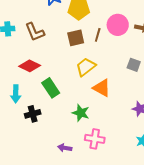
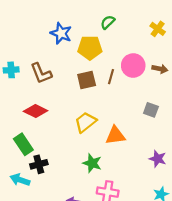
yellow trapezoid: (86, 67) -> (85, 122), moved
green rectangle: (51, 88) -> (23, 144), moved
orange triangle: (102, 88) -> (115, 135), turned -36
cyan arrow: (16, 94) -> (20, 180), moved, turned 108

